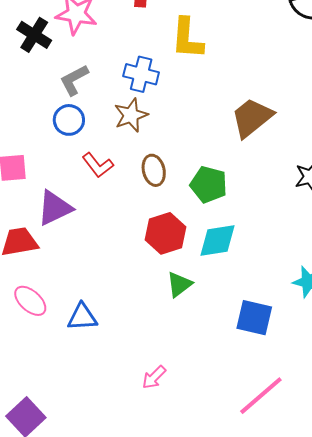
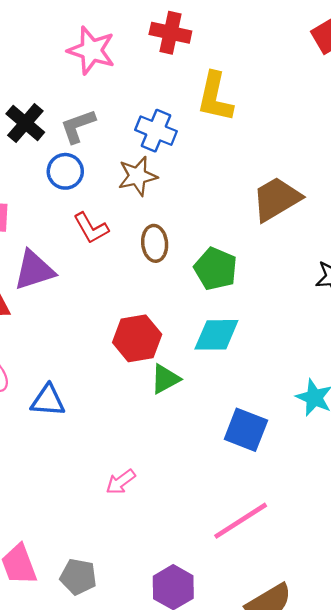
black cross: (34, 35) -> (25, 123), moved
red hexagon: (165, 233) -> (137, 338), moved

